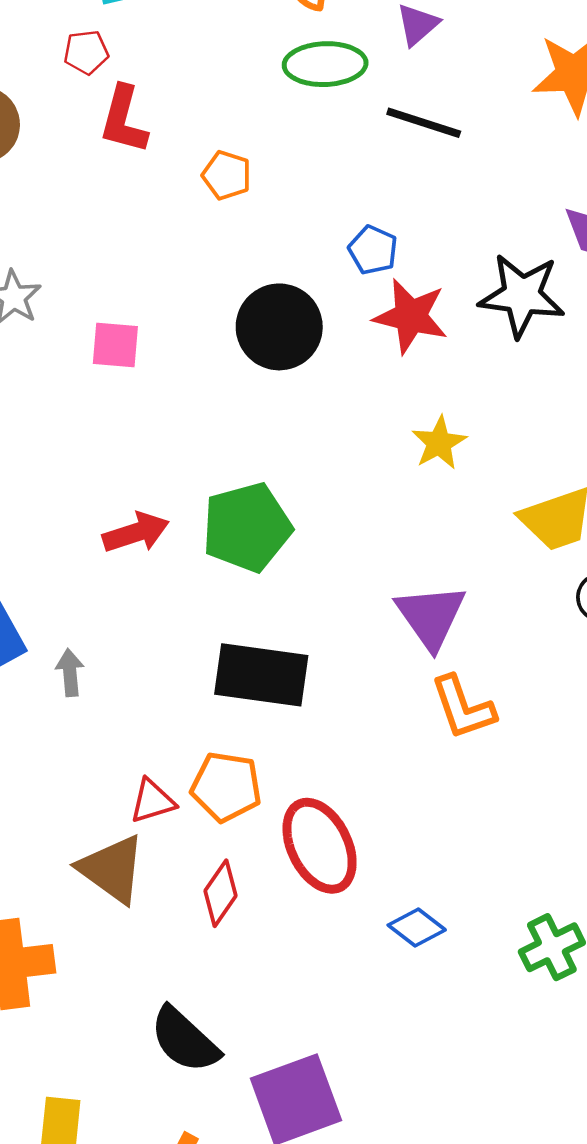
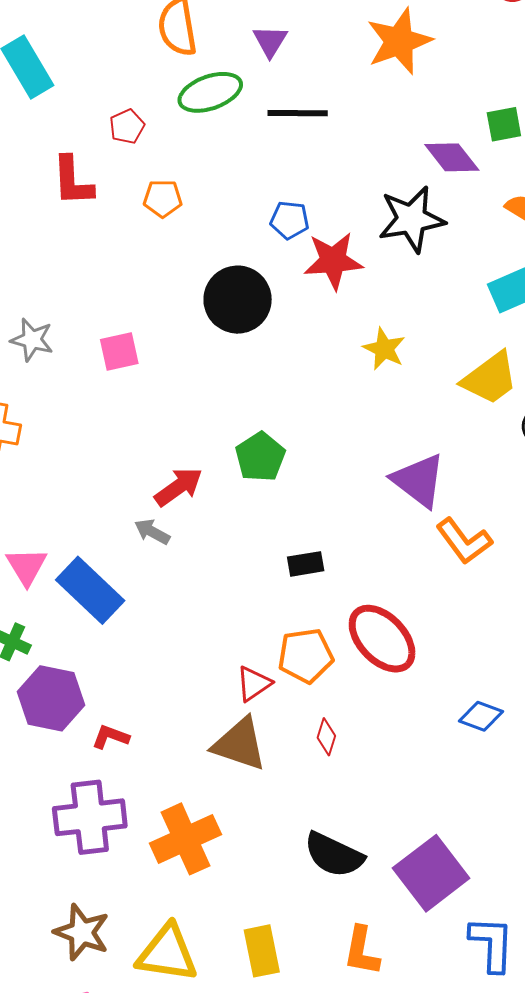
red pentagon: (86, 52) -> (127, 127), moved
green pentagon: (247, 527) -> (260, 457), size x0.7
gray arrow: (70, 673) -> (152, 532), moved, turned -39
black rectangle: (261, 675) -> (306, 564), size x0.5
red ellipse: (320, 846) -> (382, 639), moved
red diamond: (221, 893) -> (326, 737), size x0.7

